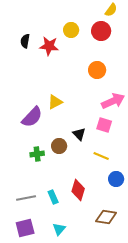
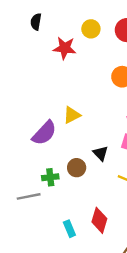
black semicircle: (25, 41) -> (36, 22), moved
gray line: (26, 198) -> (29, 196), moved

